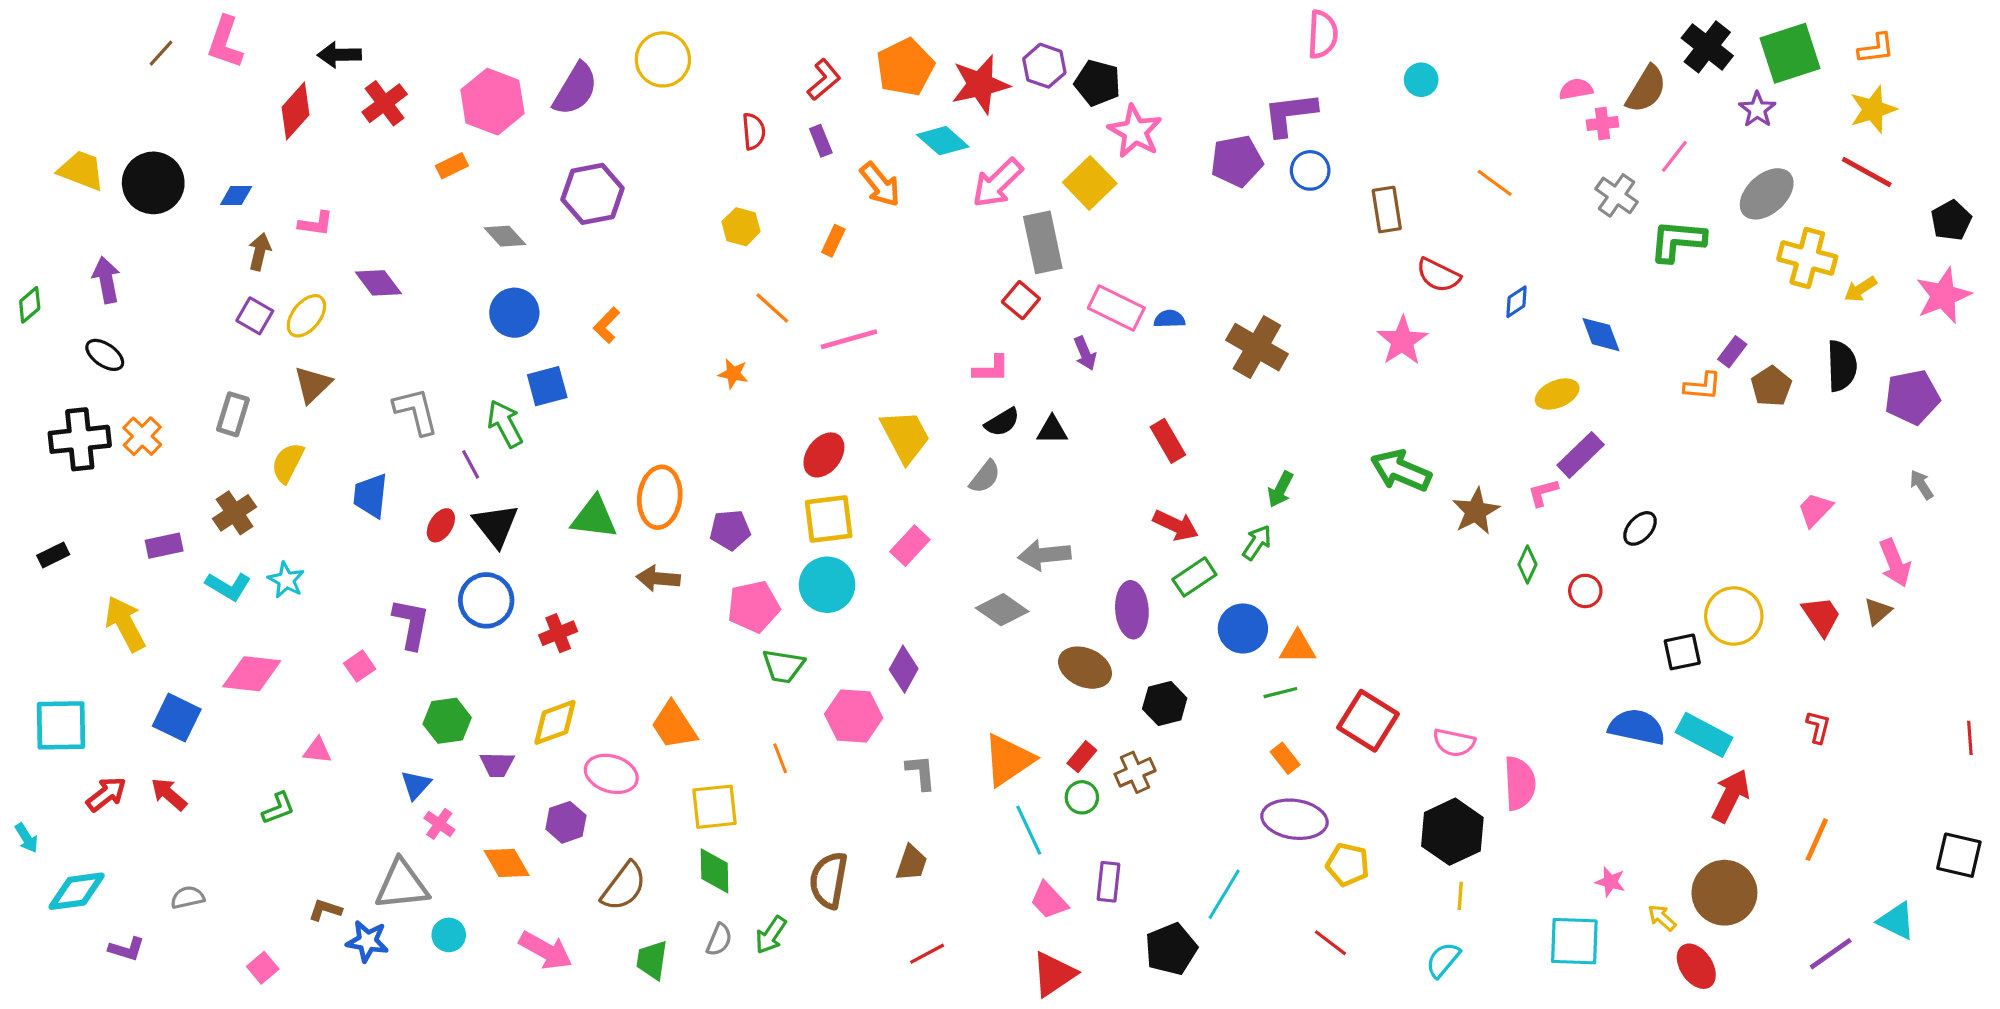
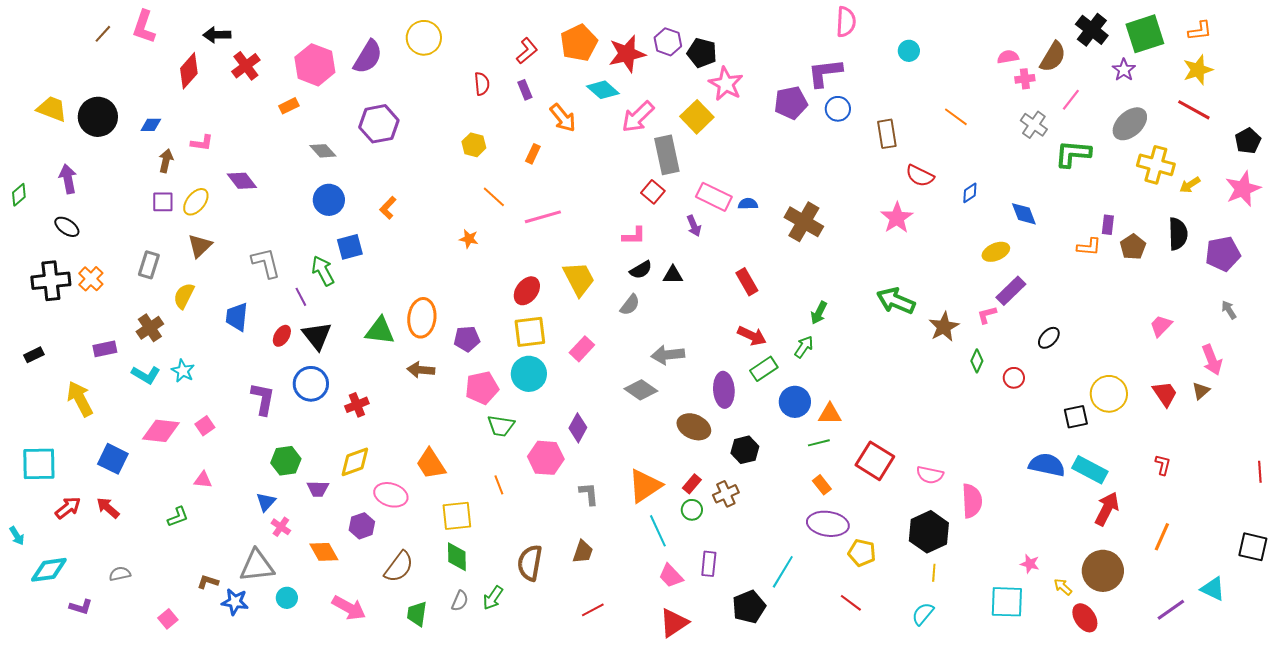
purple square: (255, 316) -> (163, 202), turned -30
purple rectangle: (1732, 352) -> (1108, 225), turned -30
pink square: (360, 666) -> (205, 426), moved

